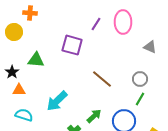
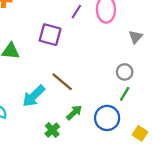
gray triangle: (150, 47) -> (136, 37), turned 48
brown line: (102, 79) -> (62, 82), moved

